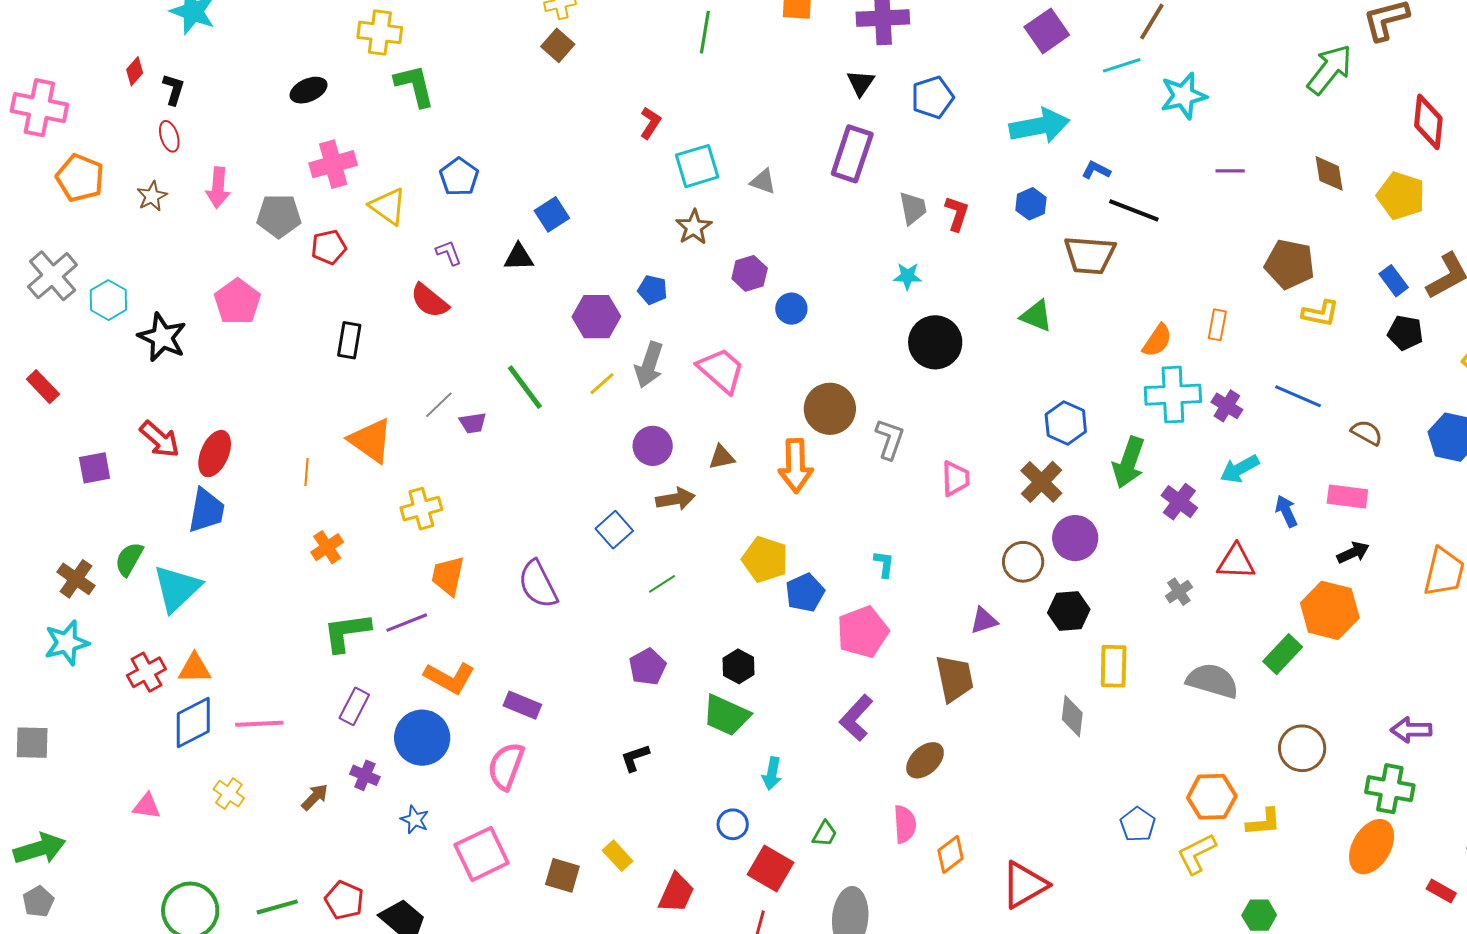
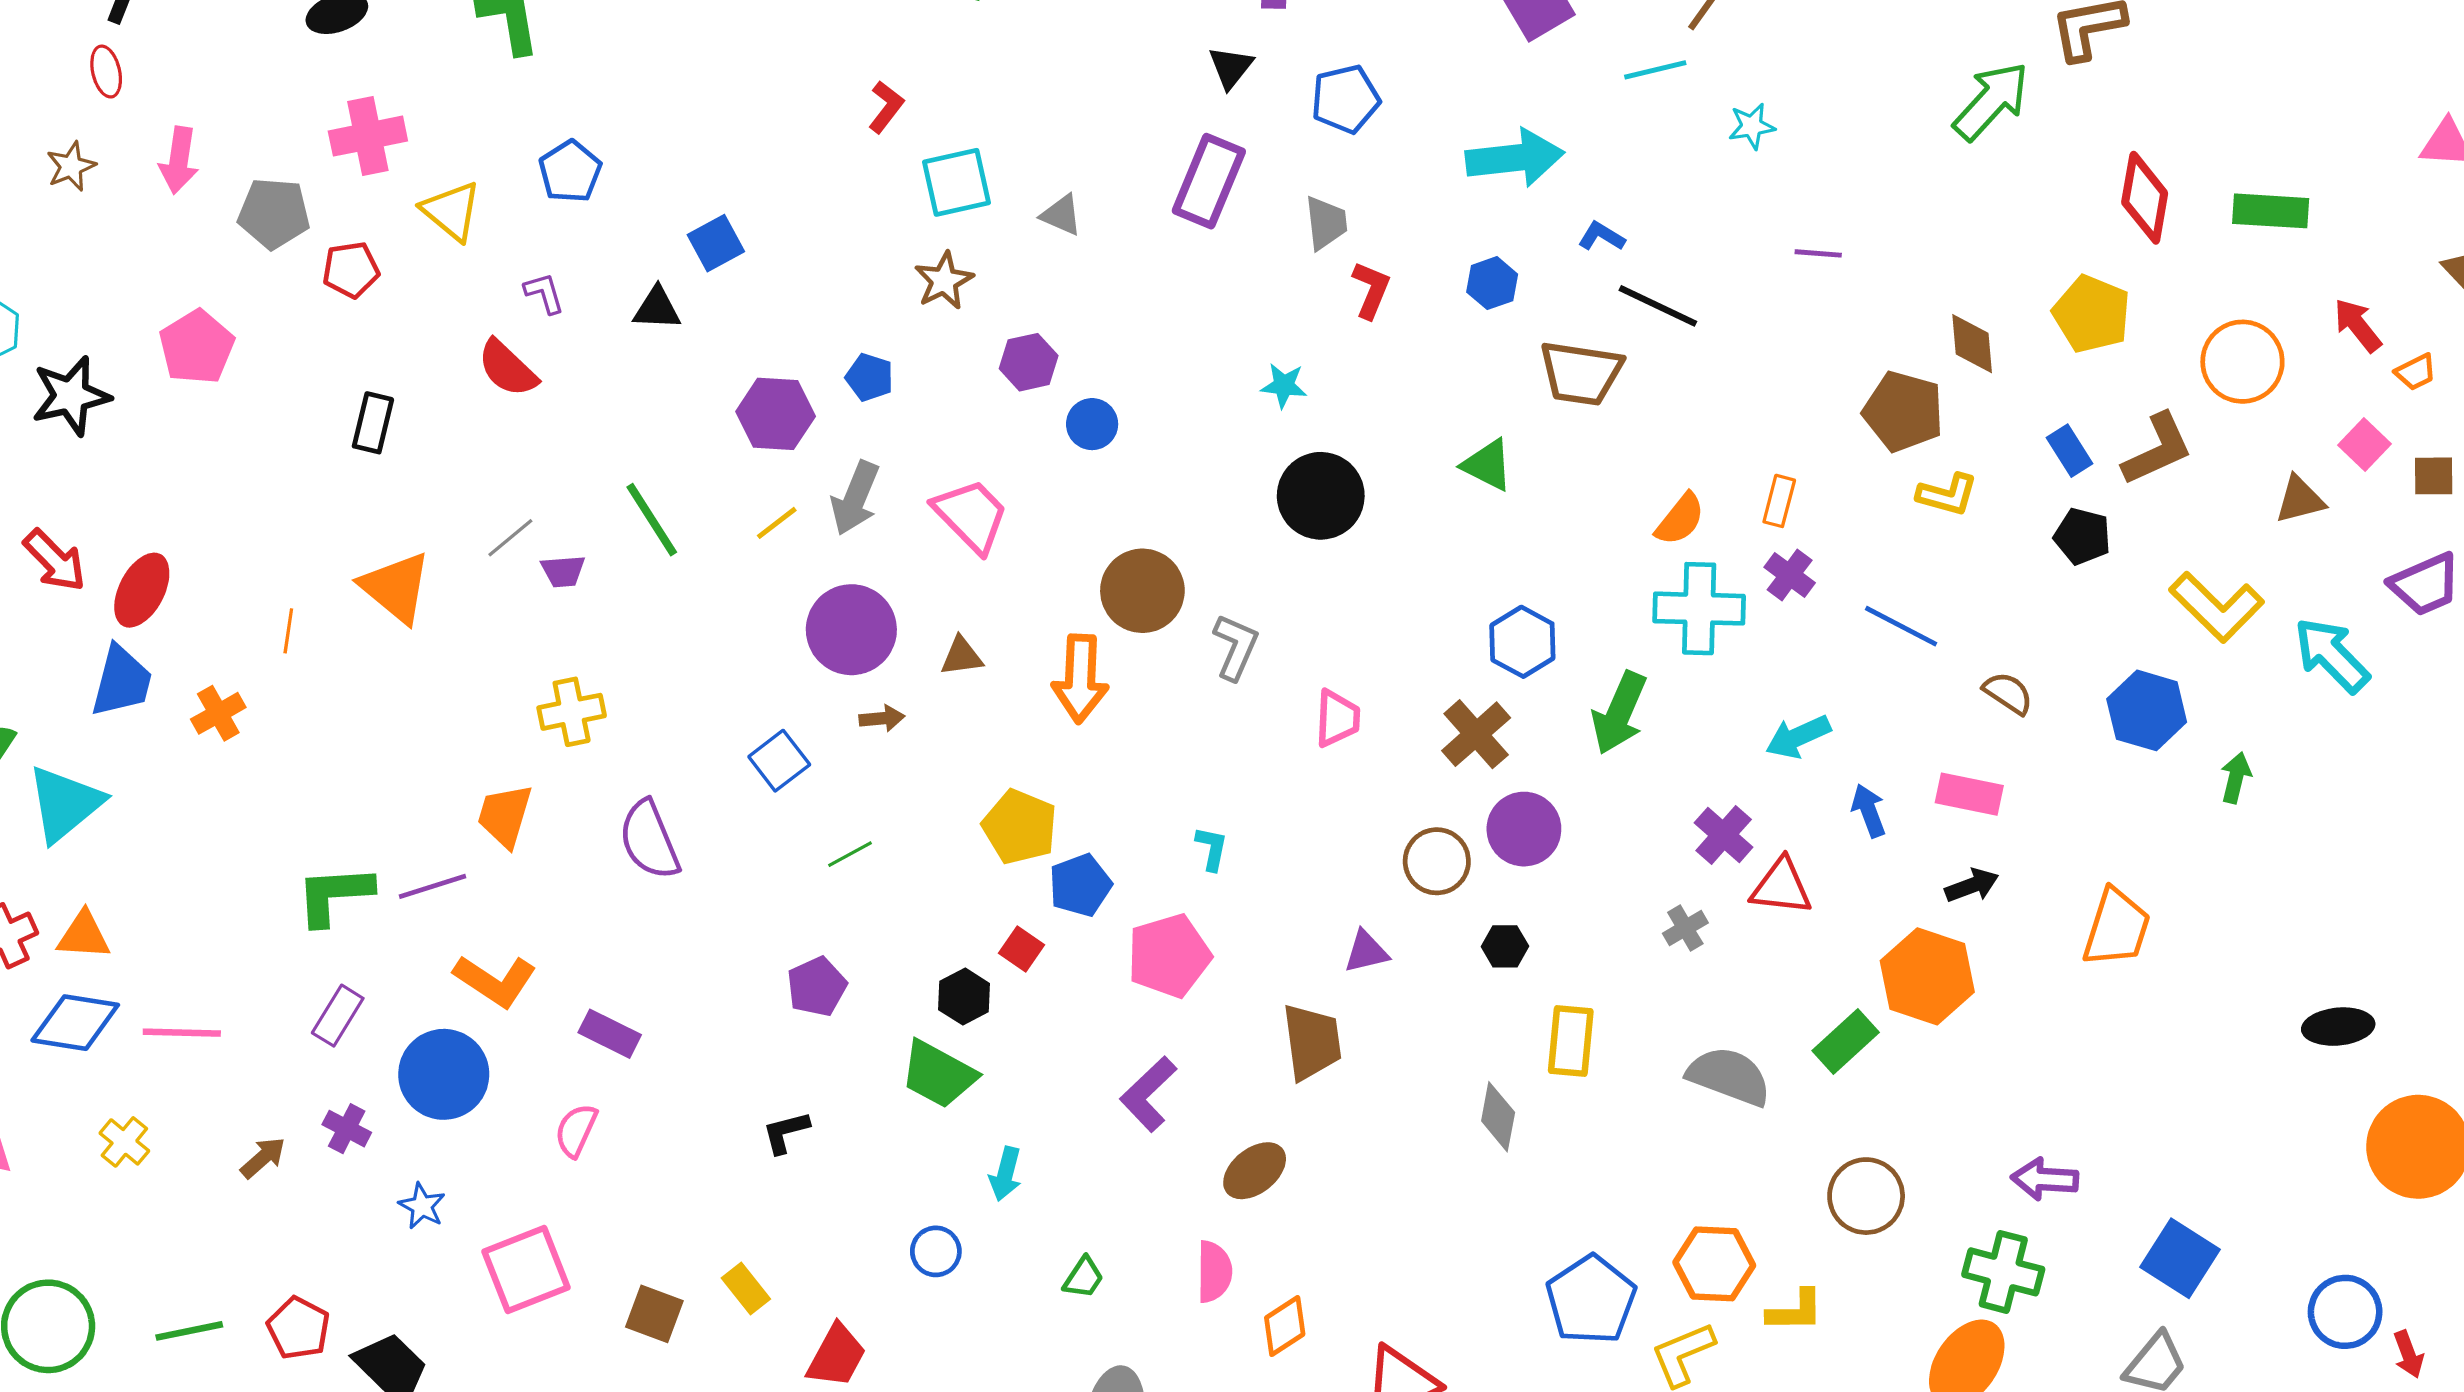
cyan star: (1184, 96) -> (1752, 126), size x0.6
brown diamond: (1329, 173) -> (1972, 344), moved
gray trapezoid: (913, 208) -> (1326, 223), moved
black star: (162, 337) -> (71, 396), turned 30
purple cross: (1227, 406) -> (1790, 575), moved
purple circle: (653, 446) -> (851, 630), size x1.4
brown arrow: (675, 499) -> (882, 718), size x0.7
purple cross: (1179, 502) -> (1724, 835), moved
yellow cross: (421, 509) -> (572, 712), moved
orange cross: (327, 547) -> (218, 713), moved
black hexagon: (1069, 611) -> (1505, 946), size x0.7
blue diamond: (193, 722) -> (75, 1023), turned 32
pink semicircle: (506, 766) -> (576, 1130), size x0.7
blue pentagon: (1138, 824) -> (1591, 1300), size x1.6
red square: (770, 868) -> (1021, 949), moved, size x0.6

